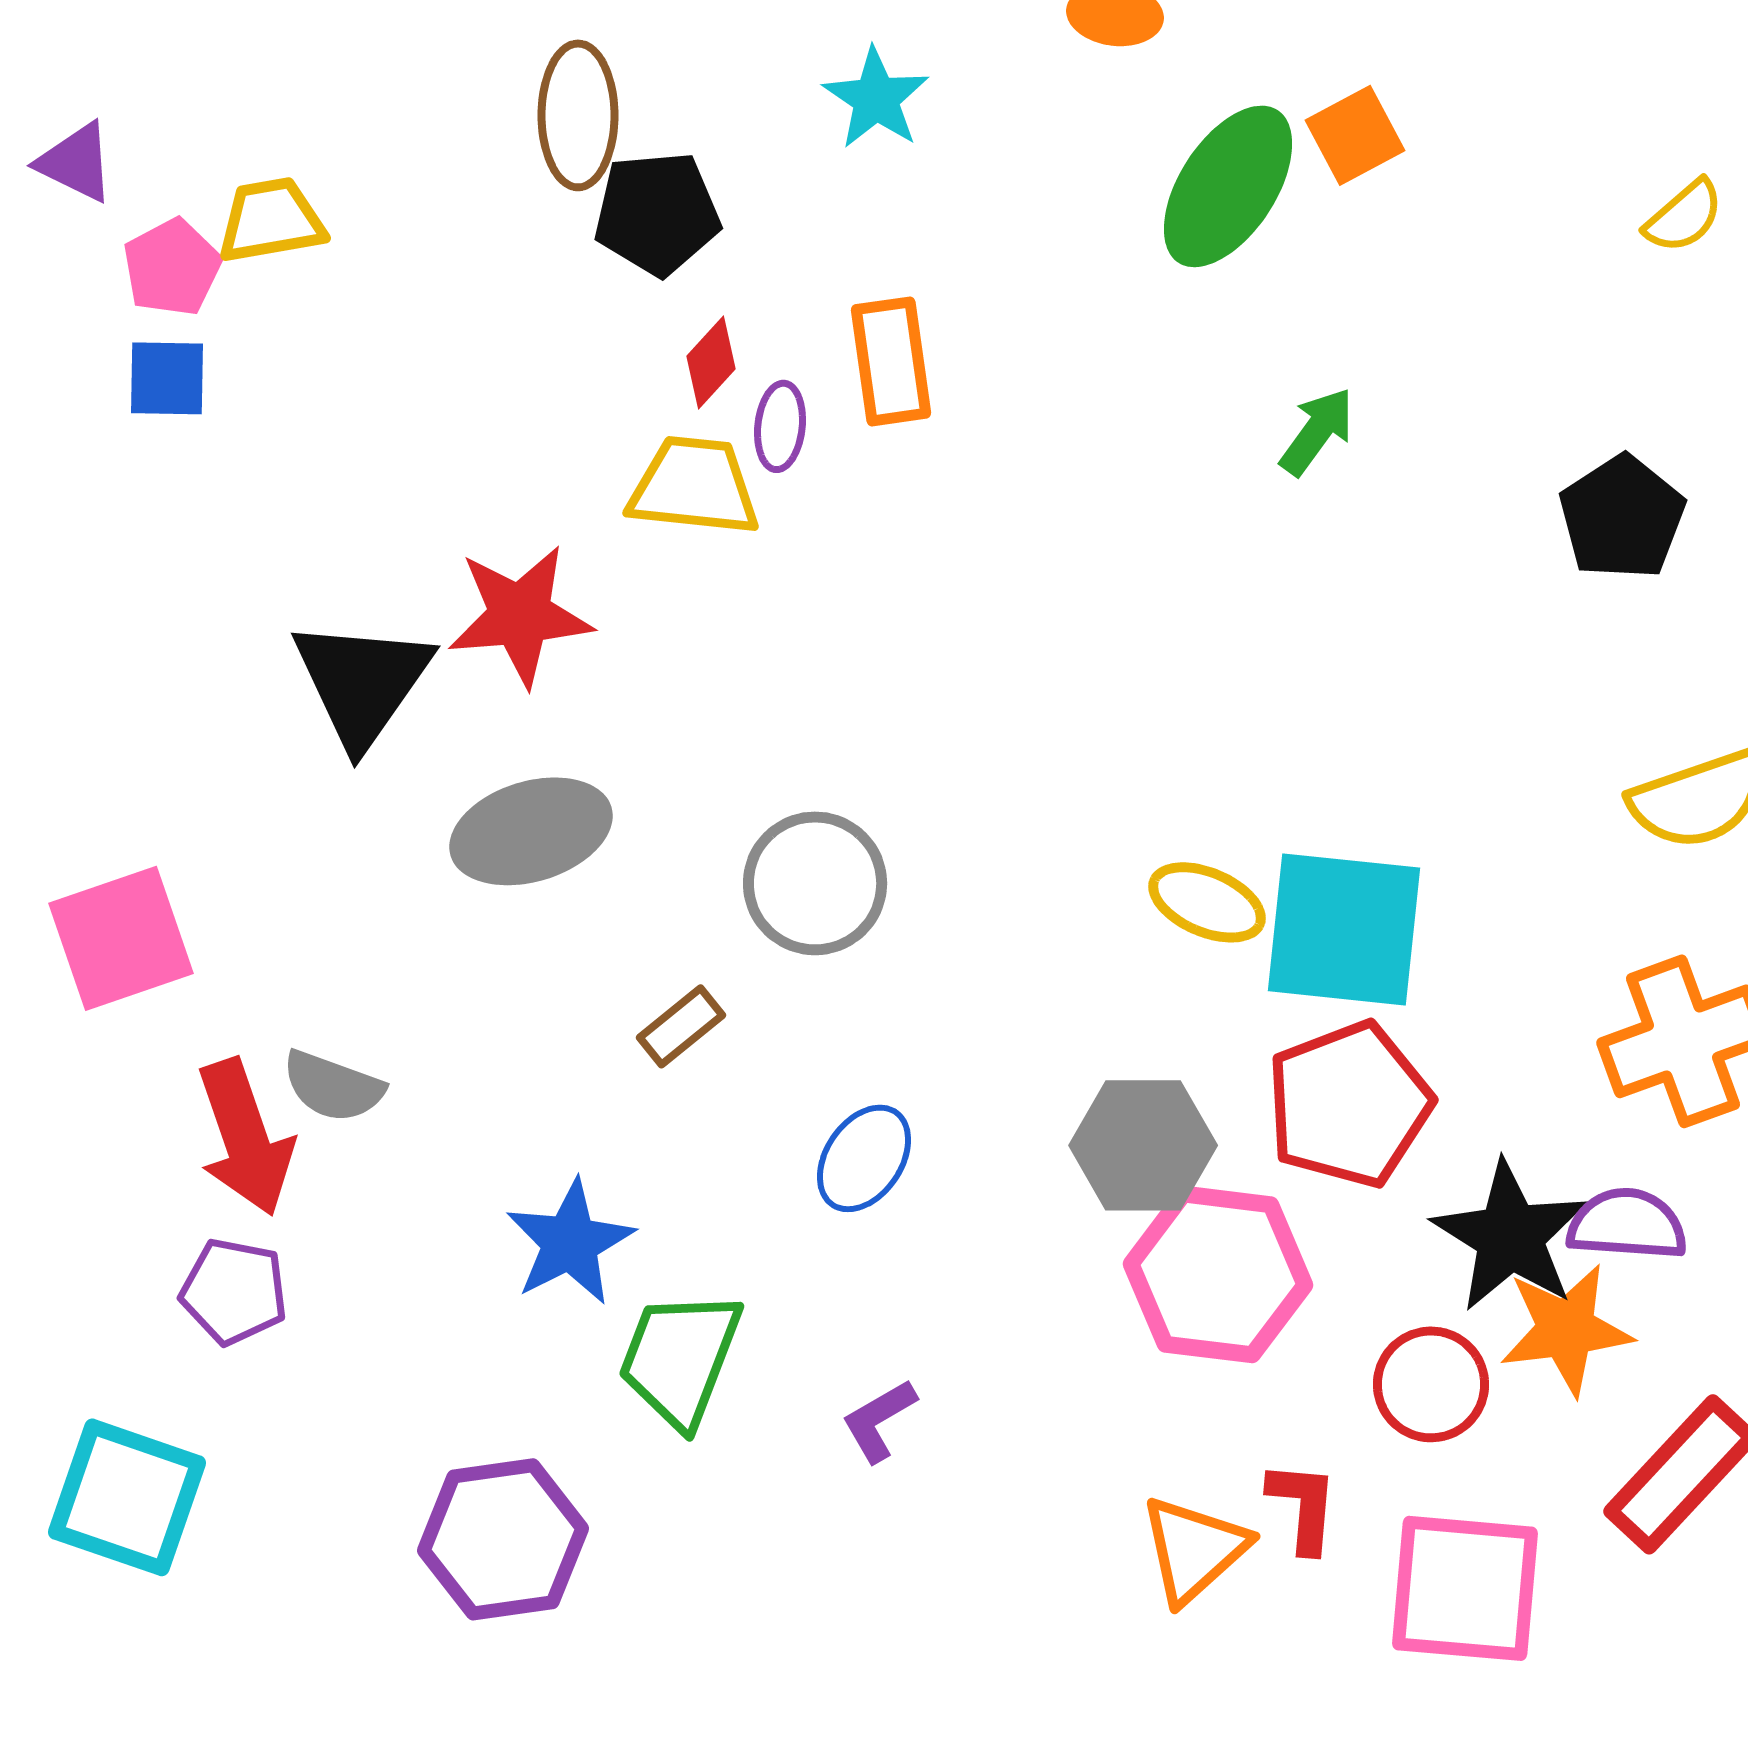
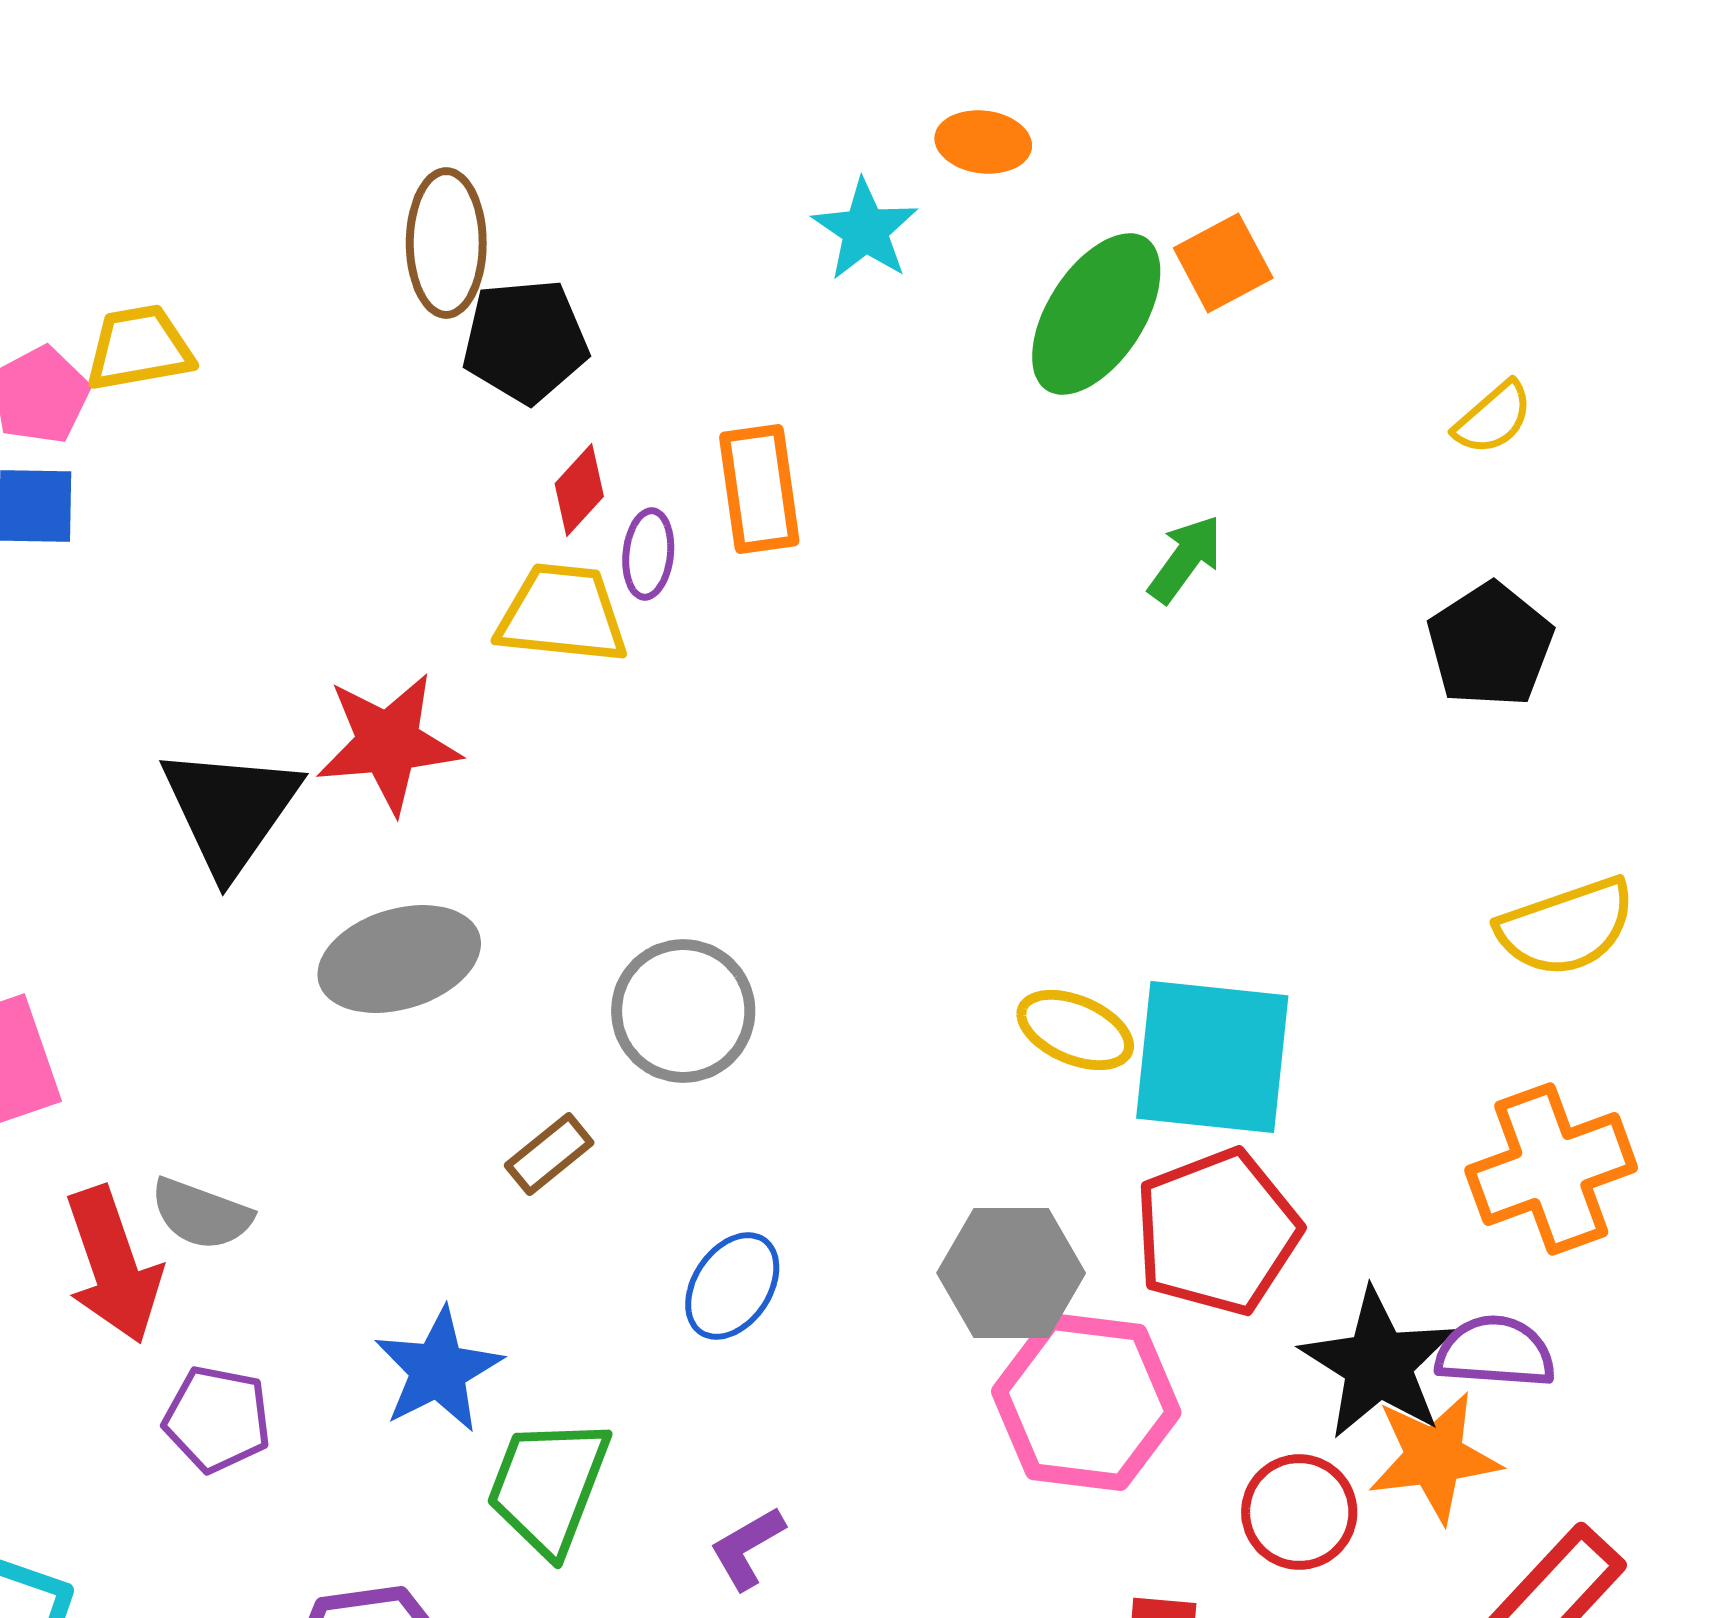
cyan star: (876, 98) -> (865, 230), moved
yellow semicircle: (1684, 216) -> (1493, 418), moved
purple pentagon: (234, 1291) -> (217, 1419), moved

